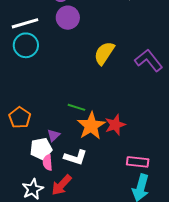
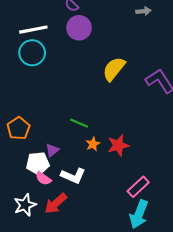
orange star: (91, 126) -> (93, 144), size x0.5
pink rectangle: (138, 162) -> (138, 187), turned -55
pink semicircle: (48, 163) -> (43, 178), turned -56

